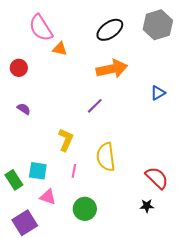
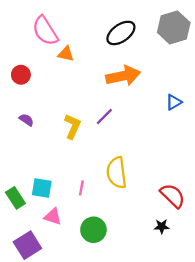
yellow L-shape: (66, 140) -> (73, 126), moved

